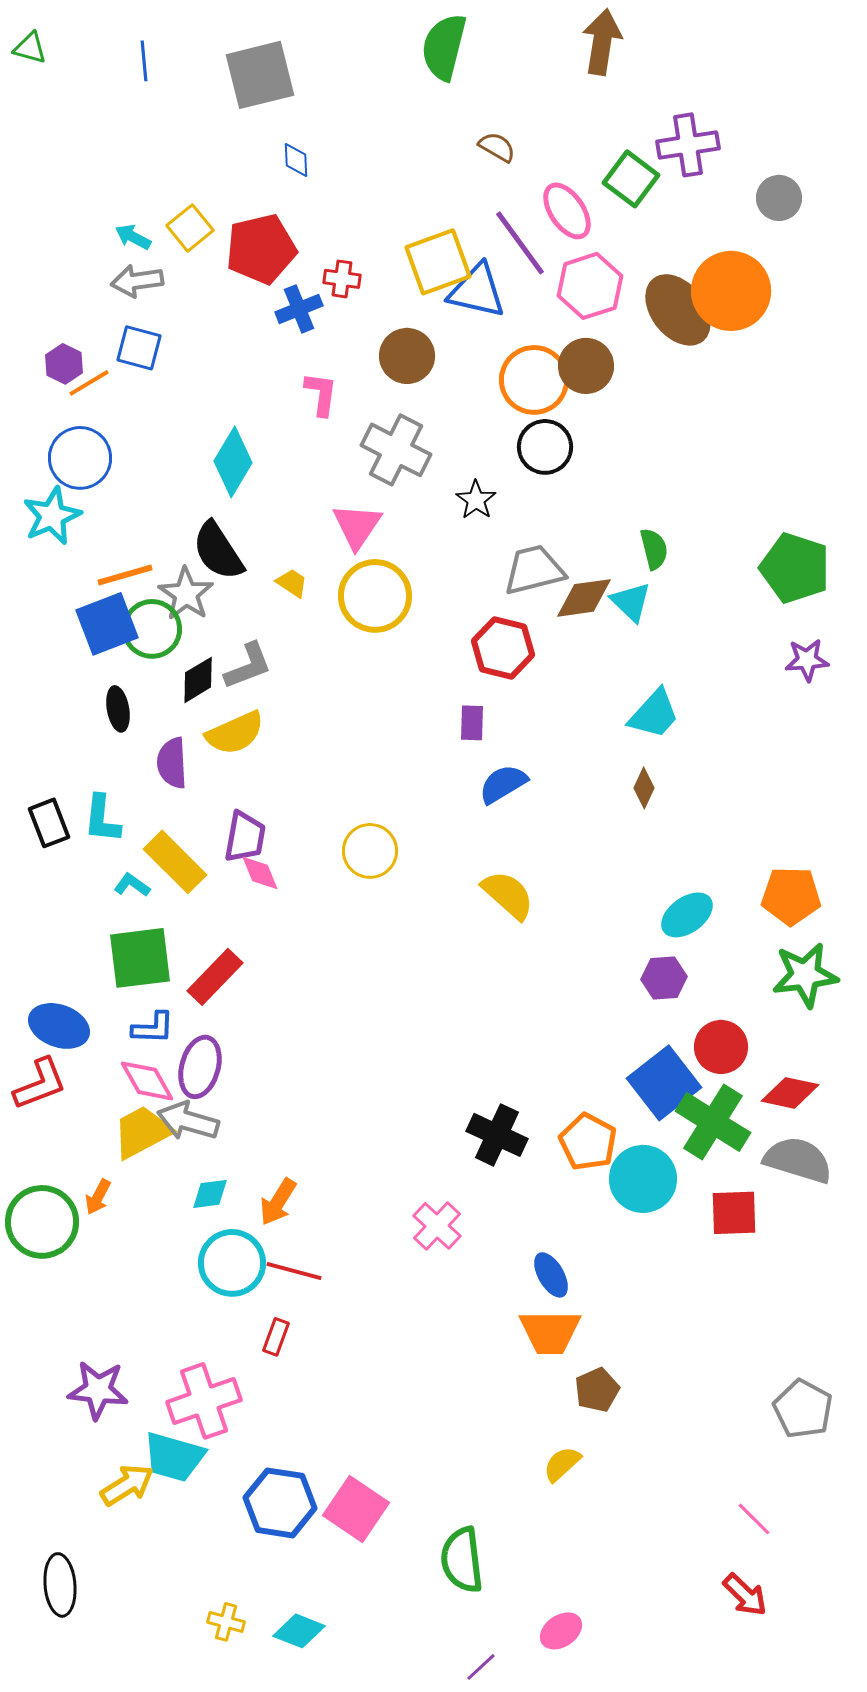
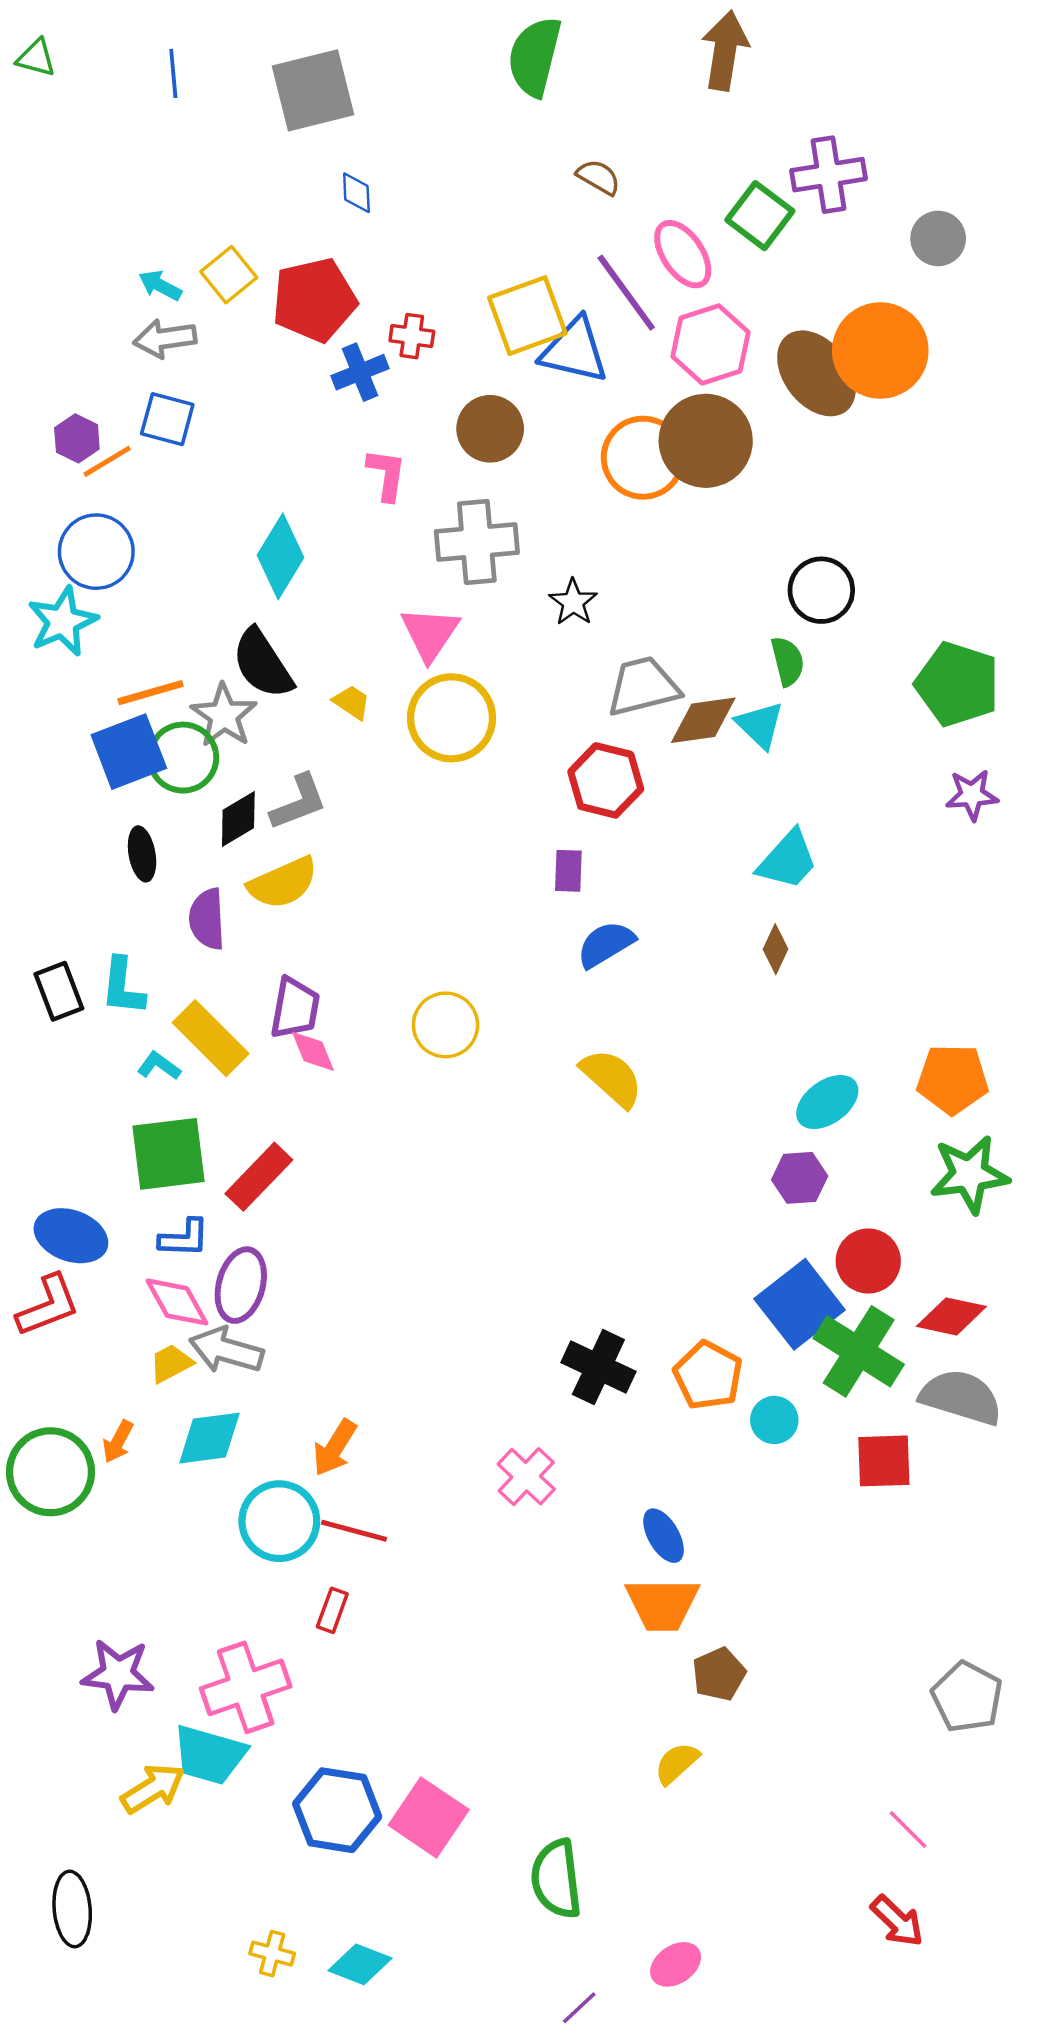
brown circle: (586, 366) -> (706, 441), size x1.4
black circle: (545, 447) -> (821, 590), moved
gray cross: (396, 450) -> (477, 542), turned -32
yellow trapezoid: (142, 1132) -> (171, 1363), size x0.6
cyan circle: (643, 1179) -> (774, 1420), size x0.6
cyan diamond: (210, 1194) -> (209, 1438), moved, size x1.5

